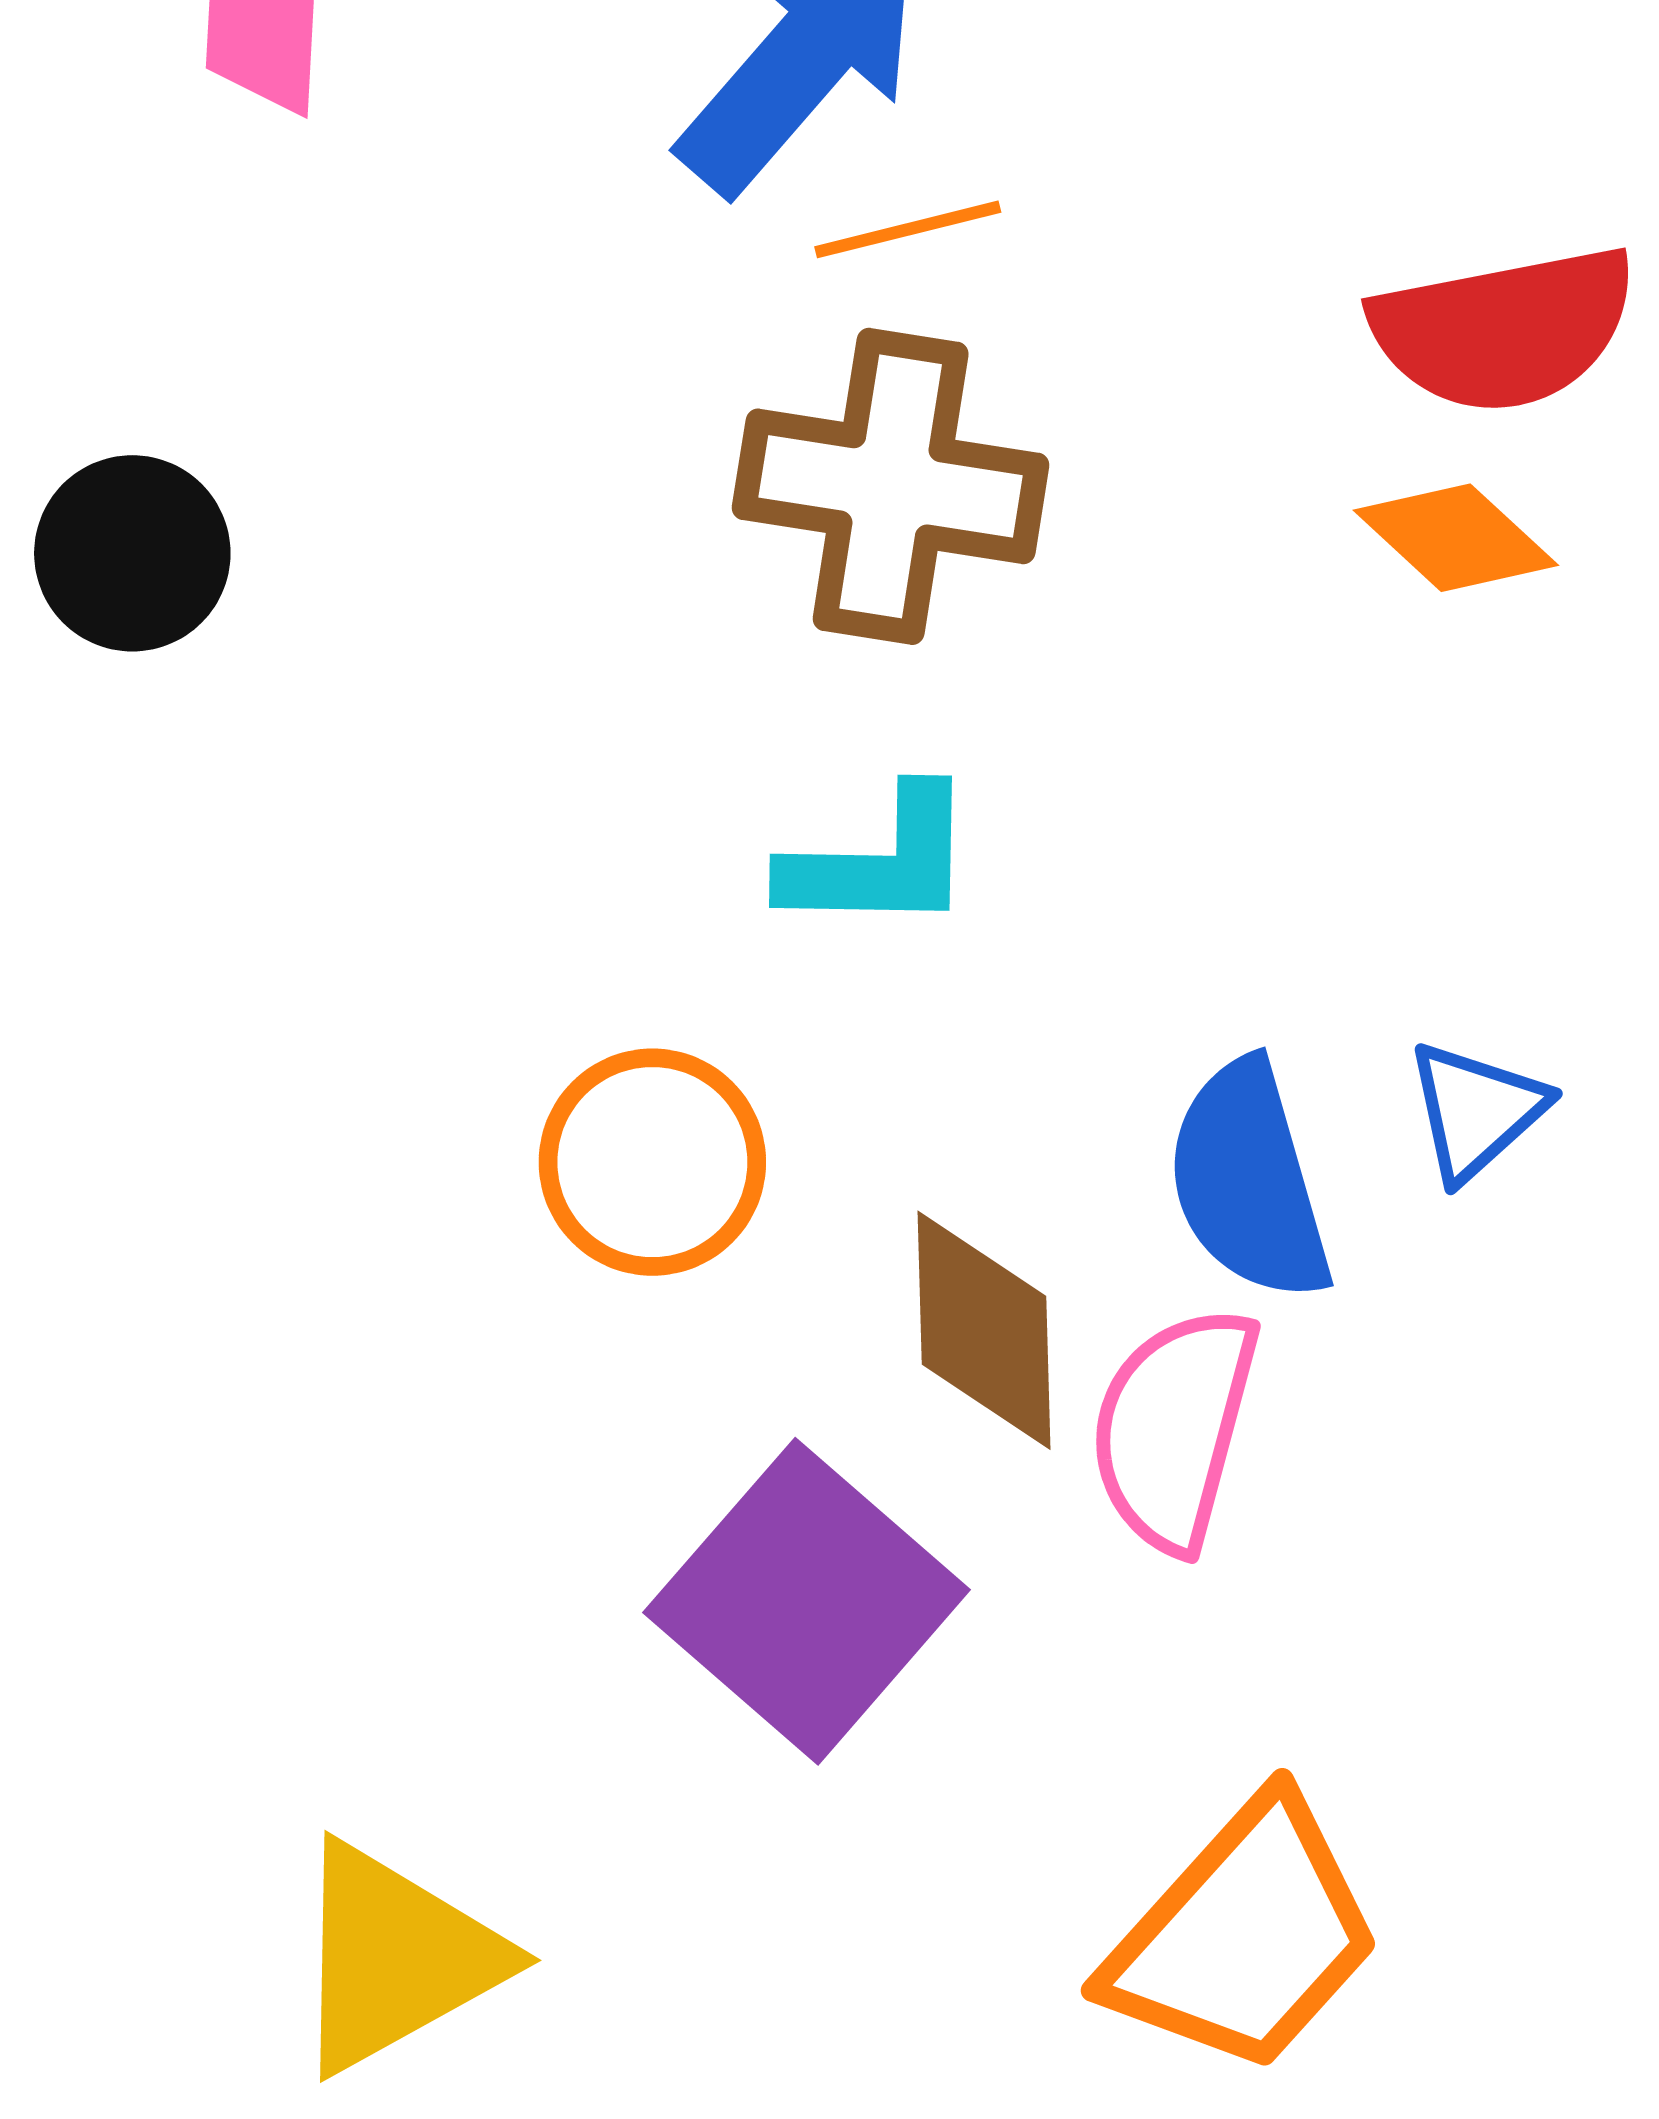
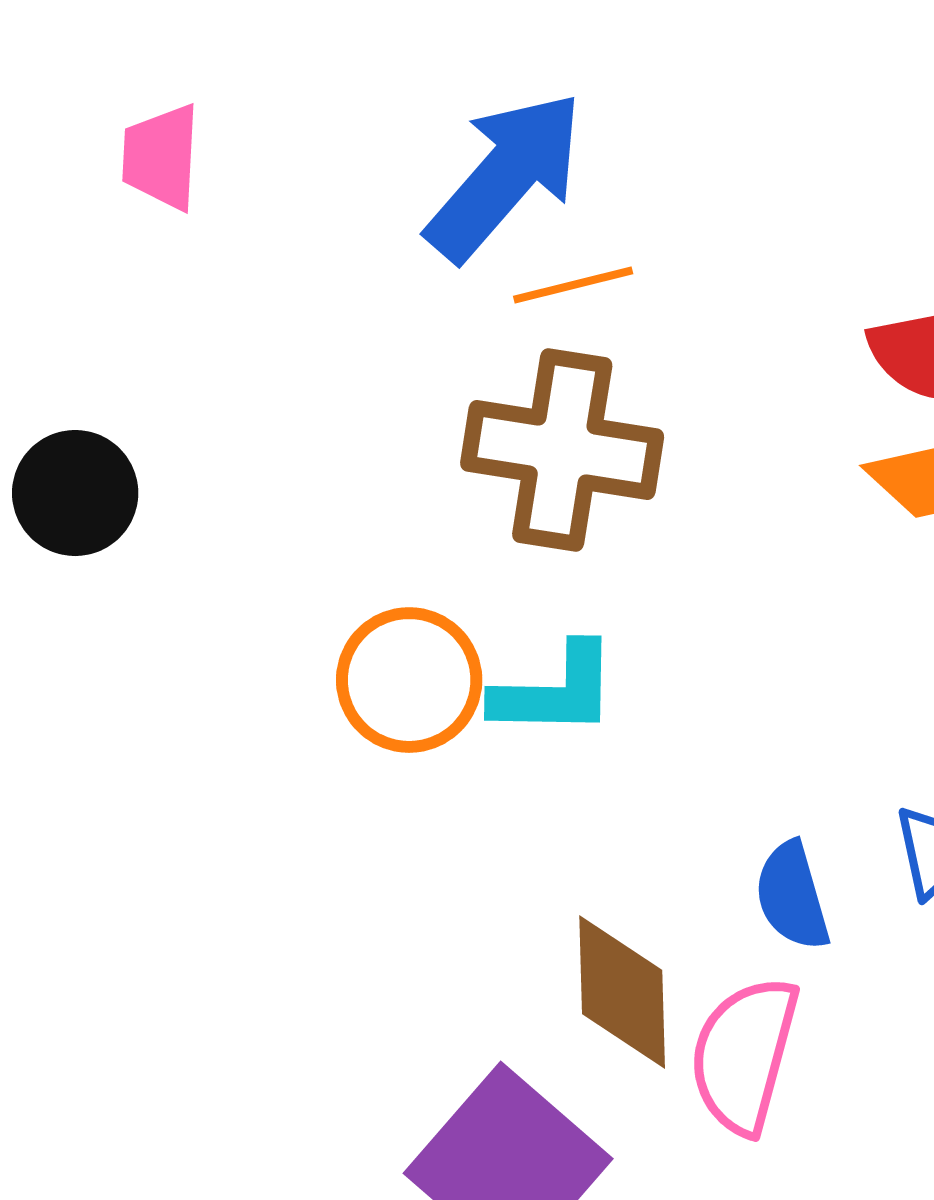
orange circle: (652, 1162) -> (409, 680), moved
blue semicircle: (1249, 1181) -> (792, 896), size x0.7

